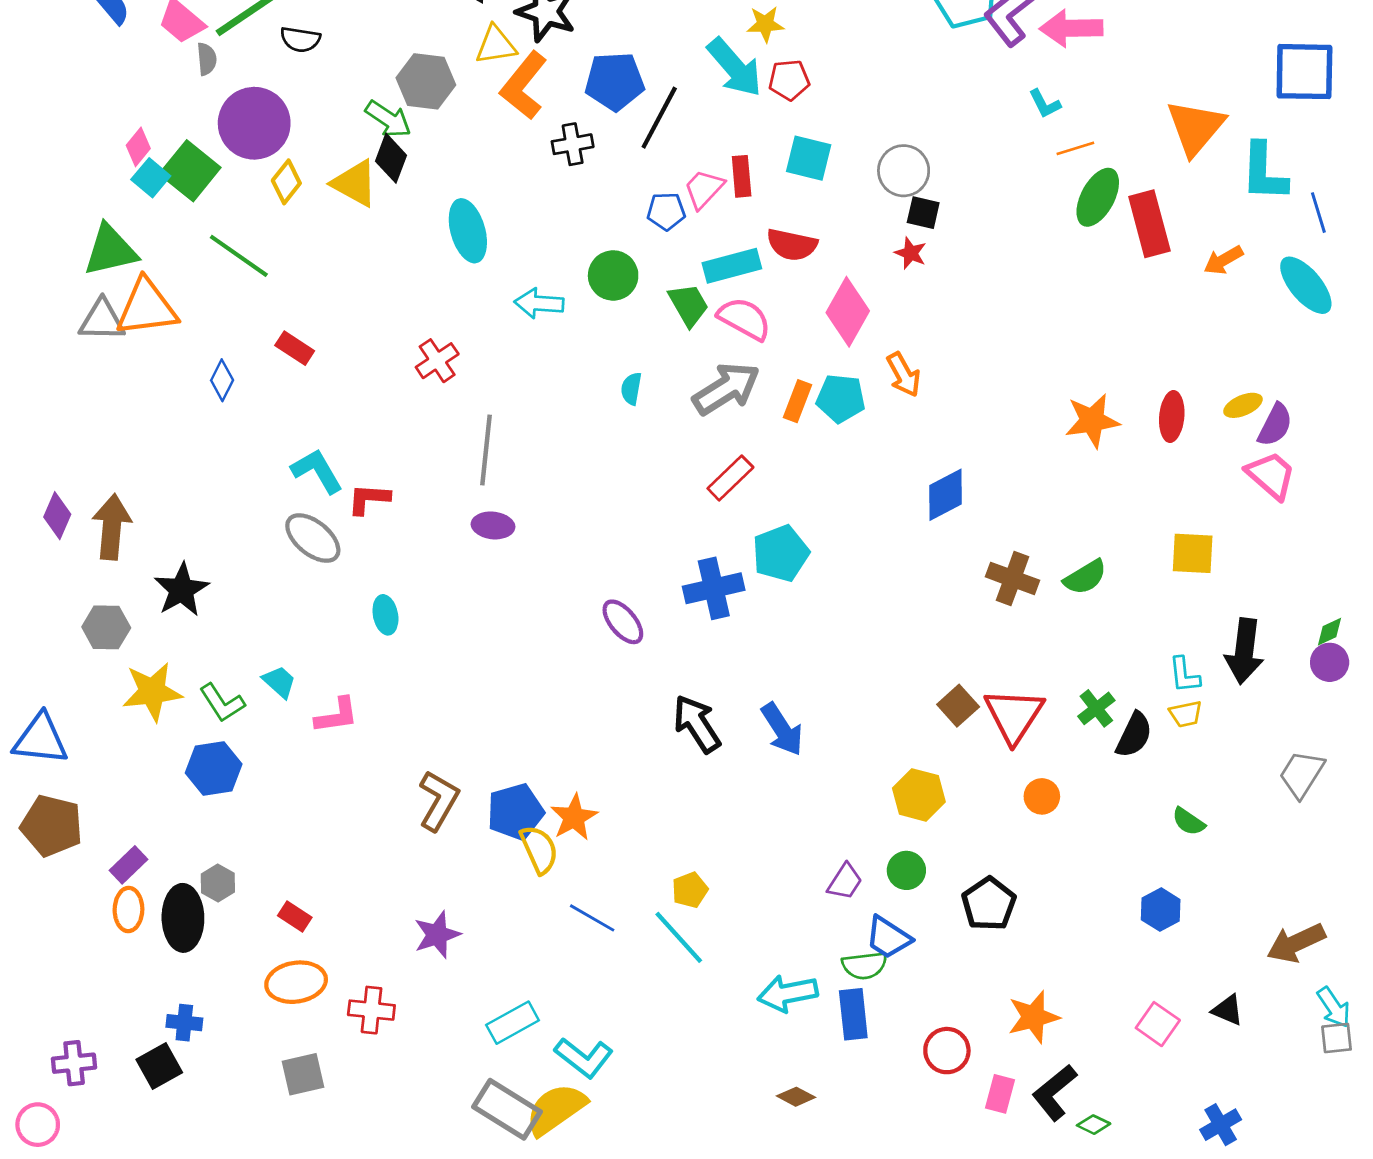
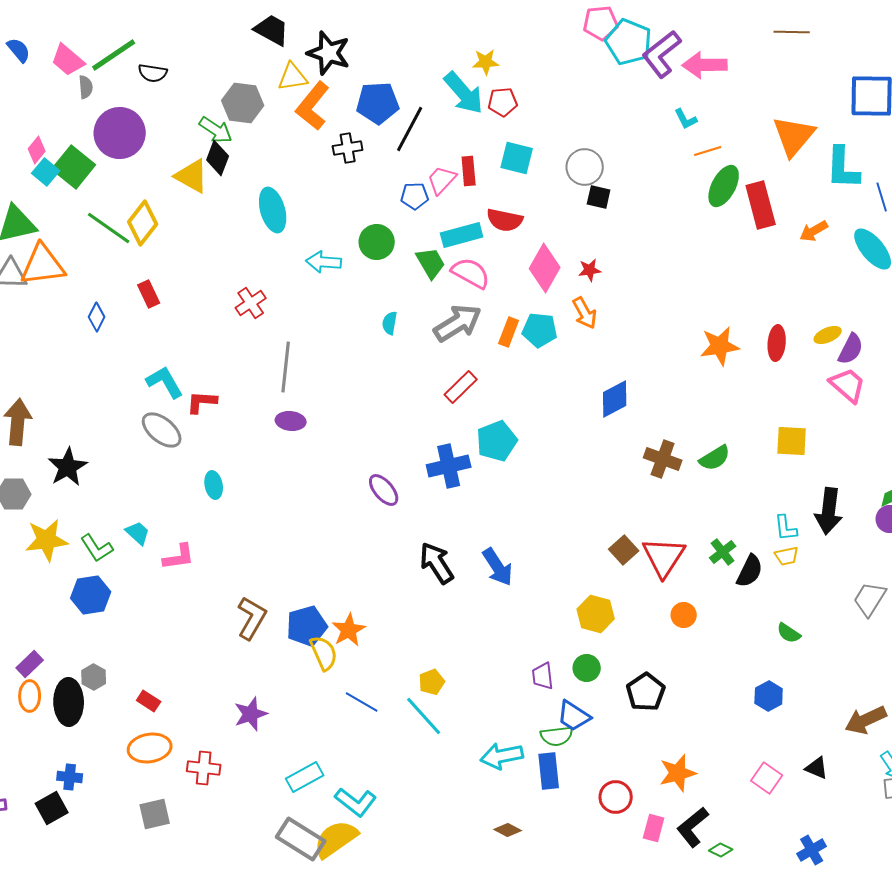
yellow diamond: (286, 182) -> (143, 223), moved, size x1.4
red star: (911, 253) -> (590, 270), moved, turned -30
red rectangle: (295, 348) -> (149, 294), turned 32
purple trapezoid: (845, 882) -> (543, 676), turned 140

